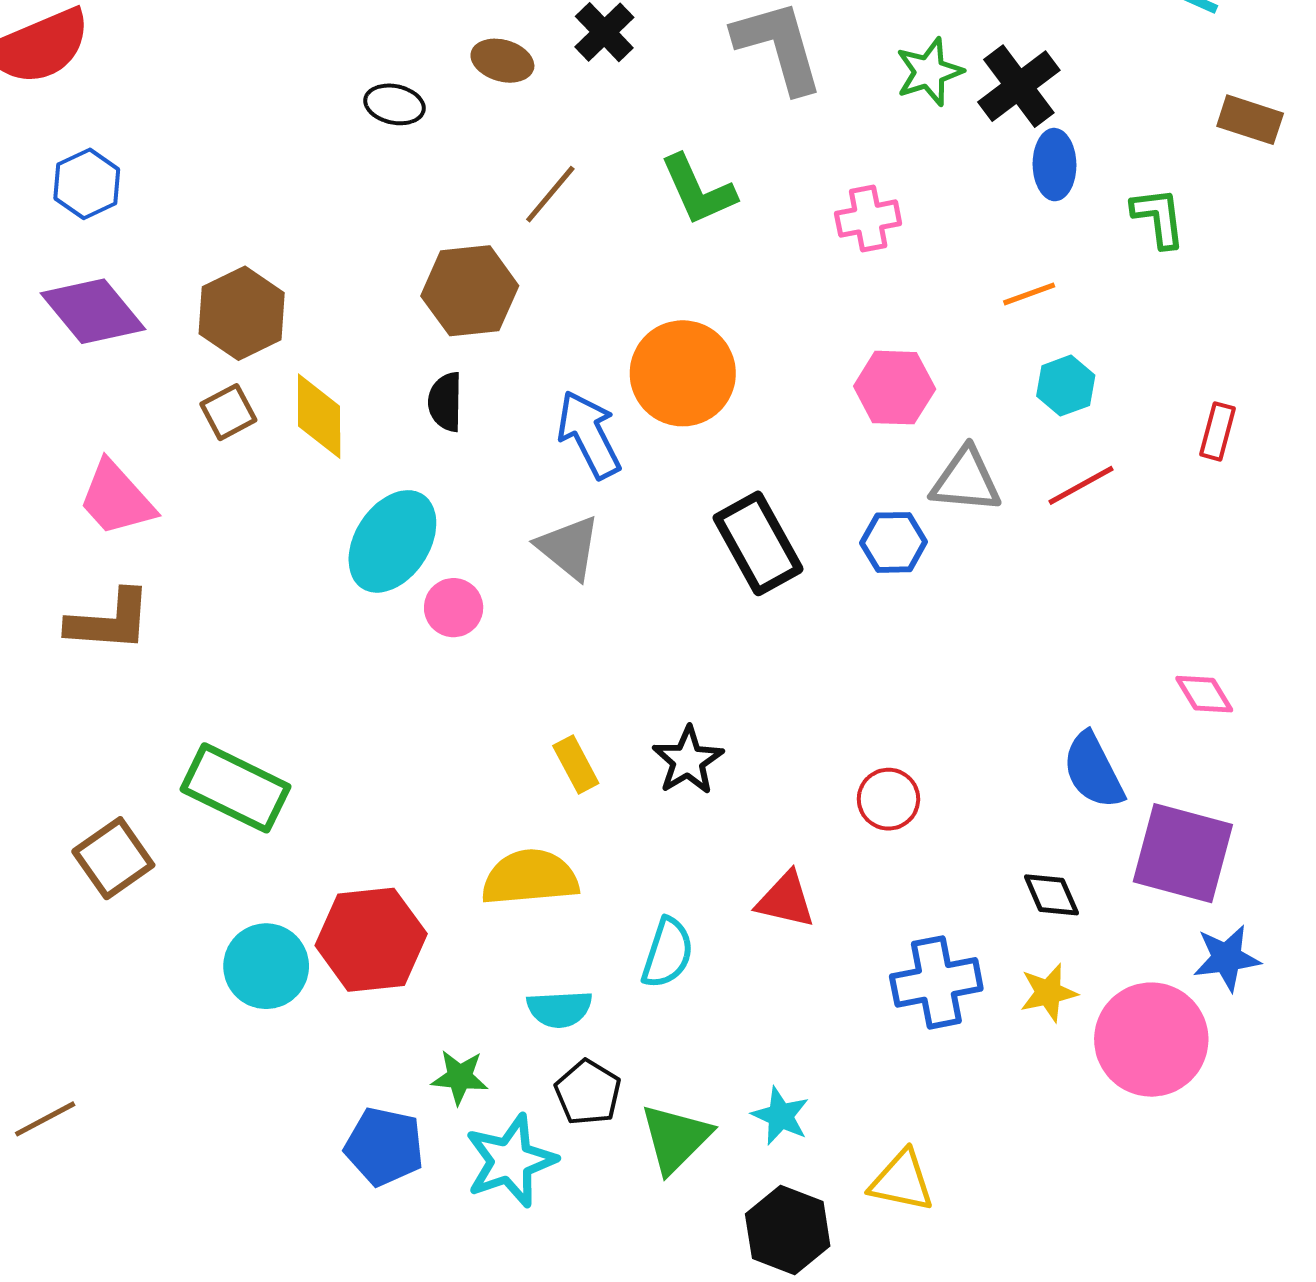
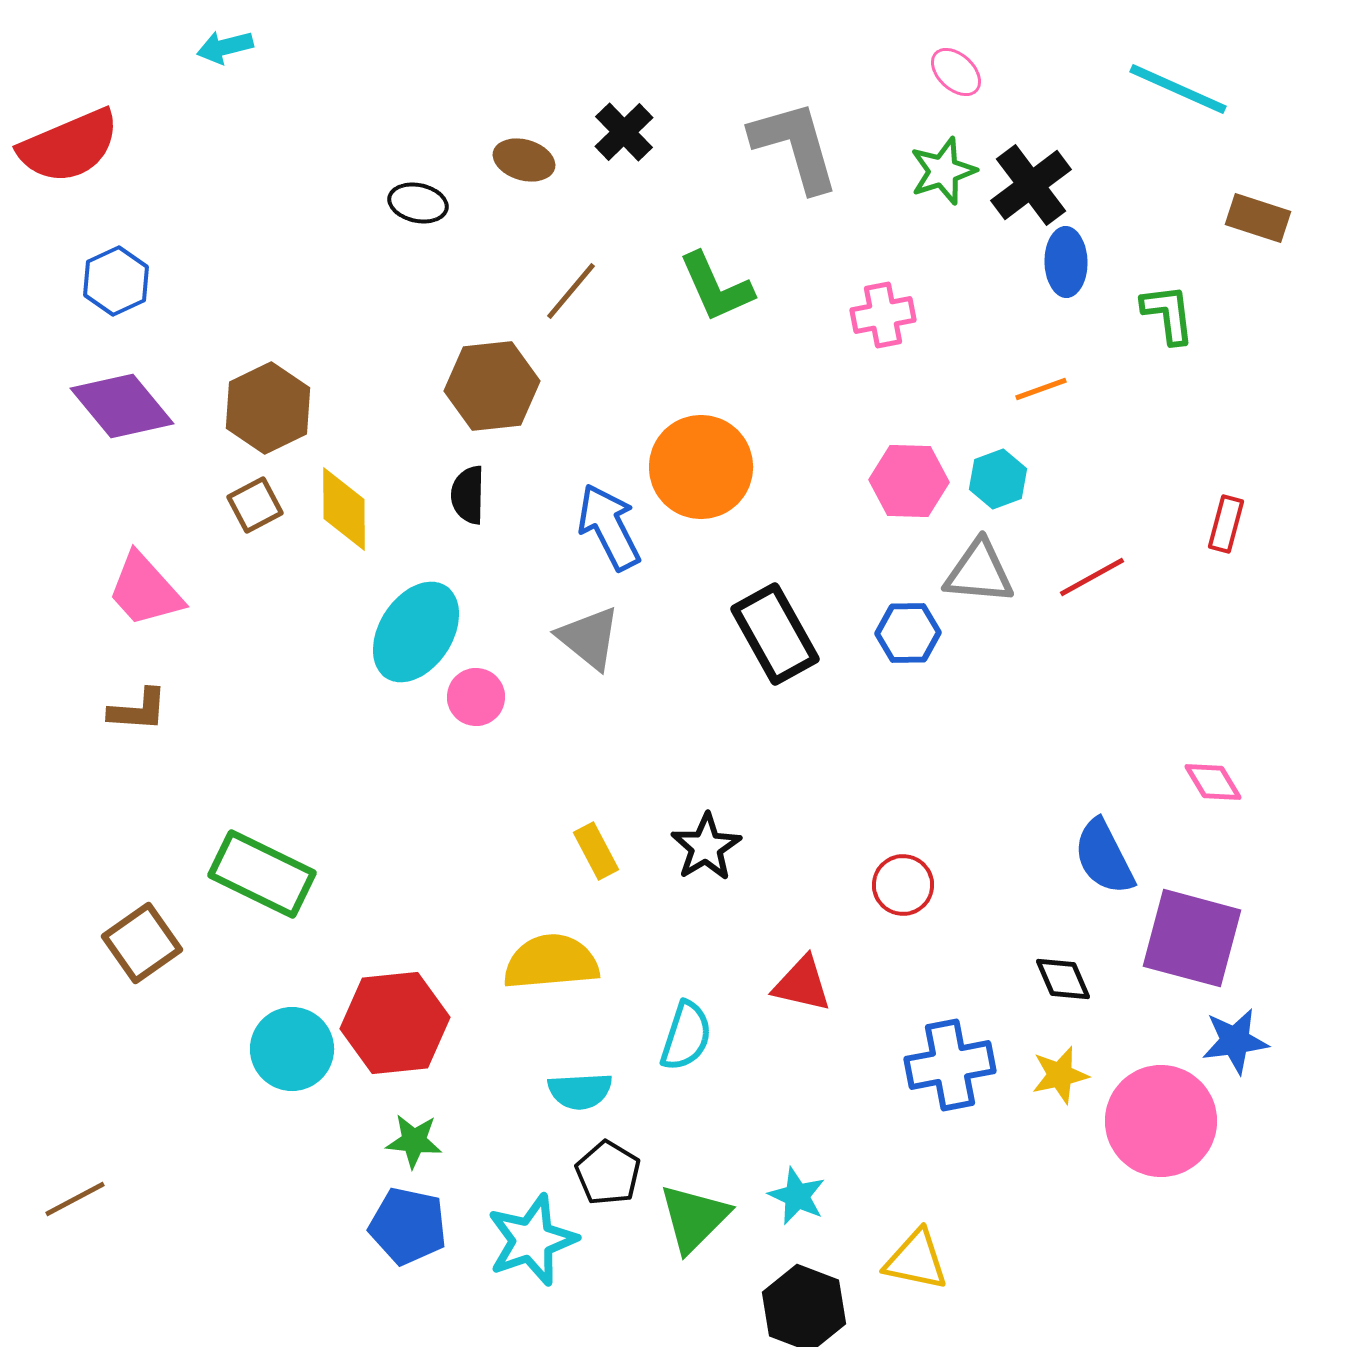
cyan hexagon: (1066, 386) -> (998, 479), moved
brown L-shape: (109, 621) -> (138, 710), size x0.7
green star: (460, 1077) -> (414, 1141), moved

